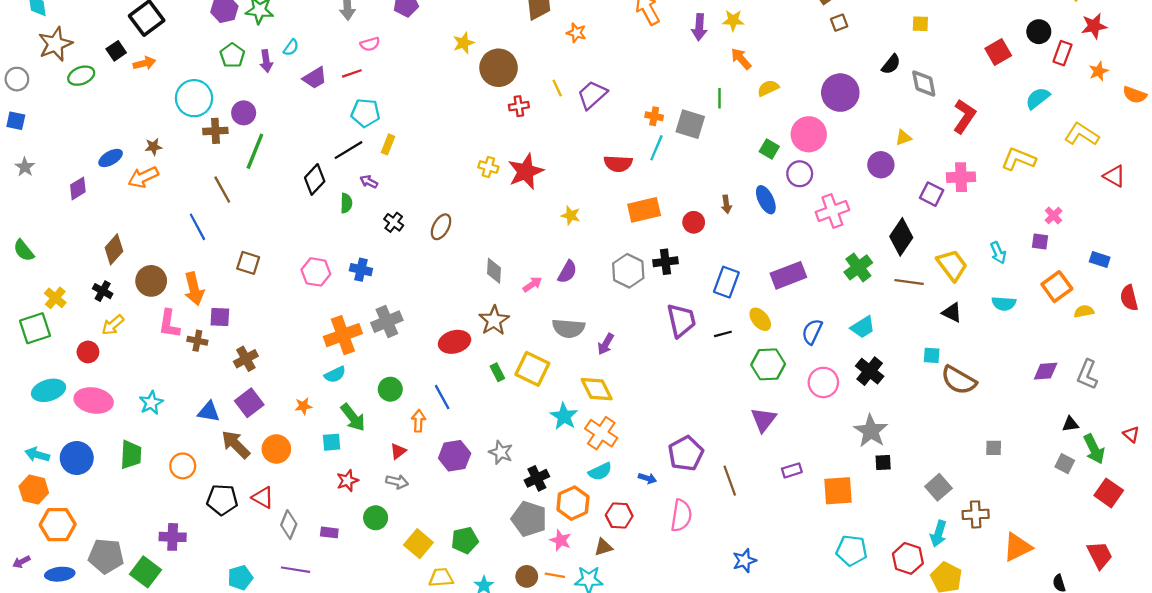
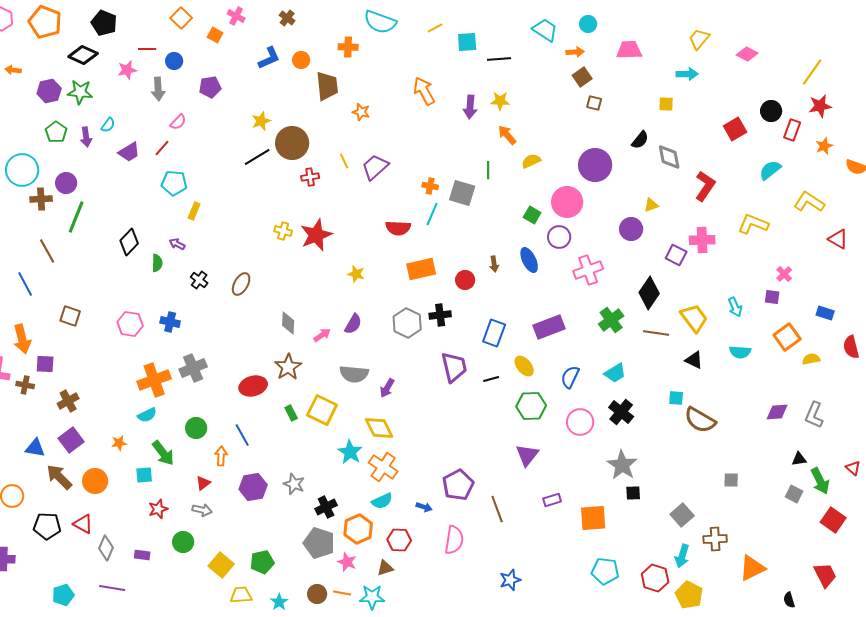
brown square: (839, 23) -> (594, 103), turned 35
pink semicircle: (370, 44) -> (178, 122), turned -30
red line: (352, 73) -> (162, 148), turned -30
black line: (349, 150) -> (257, 157), moved

